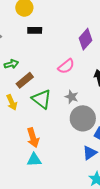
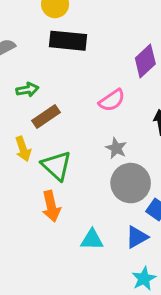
black rectangle: (35, 30) -> (68, 41), size x1.6
green triangle: (42, 99) -> (57, 166), moved
cyan triangle: (34, 160) -> (92, 240), moved

